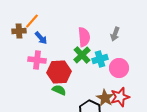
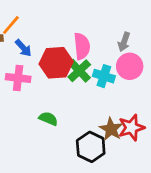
cyan cross: (100, 59) -> (104, 76), turned 35
pink circle: (119, 68) -> (130, 66), moved
red hexagon: (59, 72) -> (56, 63), moved

